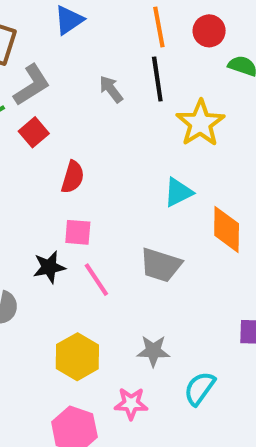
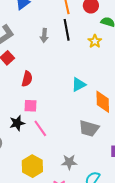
gray arrow: (111, 89) -> (44, 35), turned -136
yellow star: (200, 123) -> (95, 41), moved, size x0.6
gray trapezoid: (161, 265) -> (89, 128), moved

